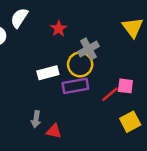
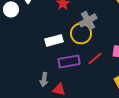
purple rectangle: (75, 86) -> (69, 61), moved
red line: (110, 94) -> (95, 58), moved

